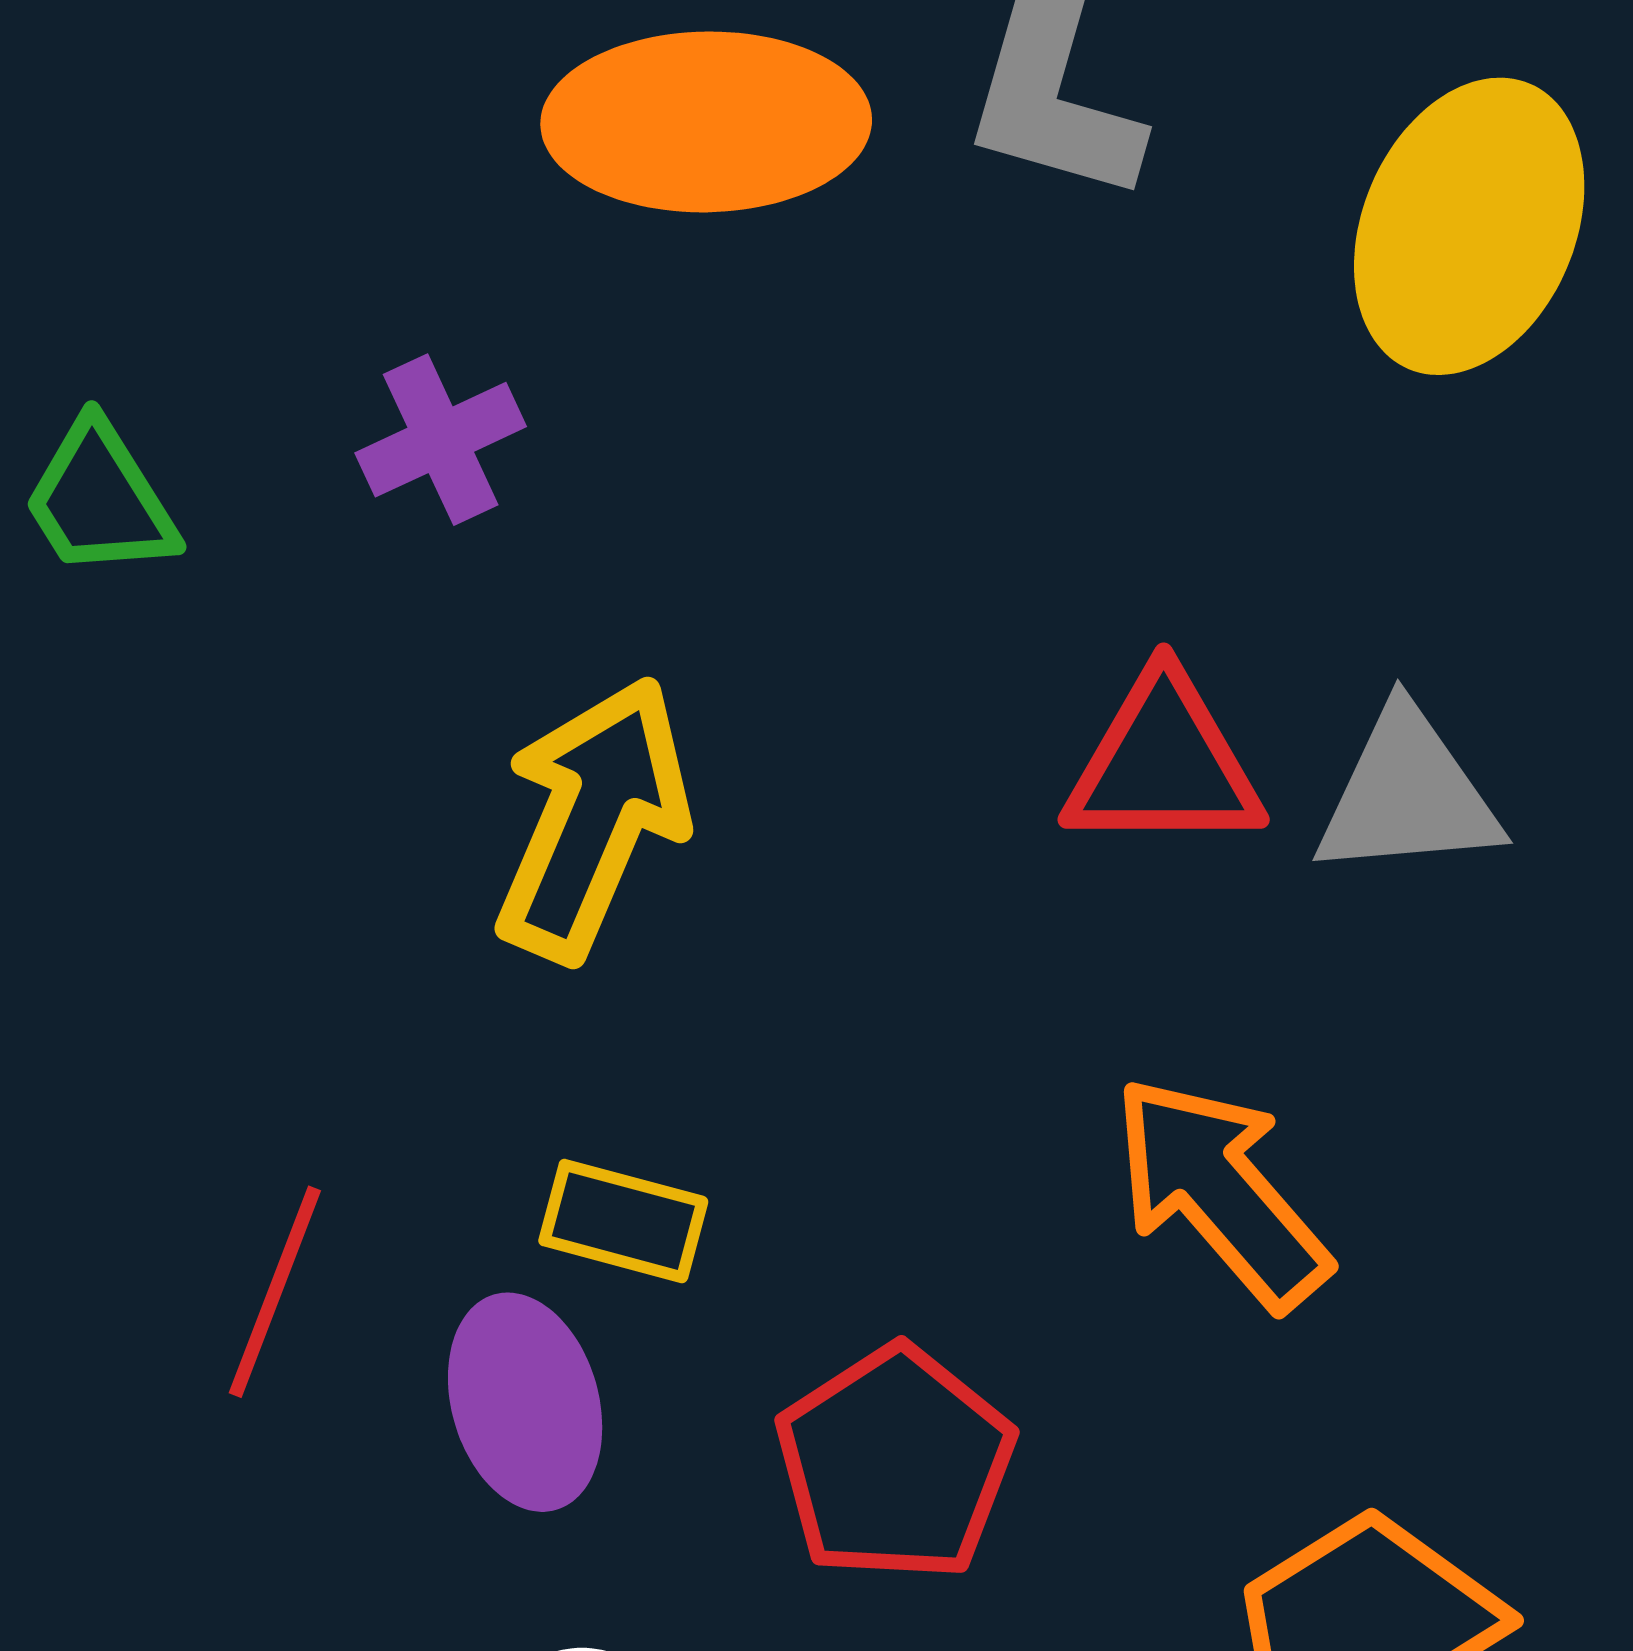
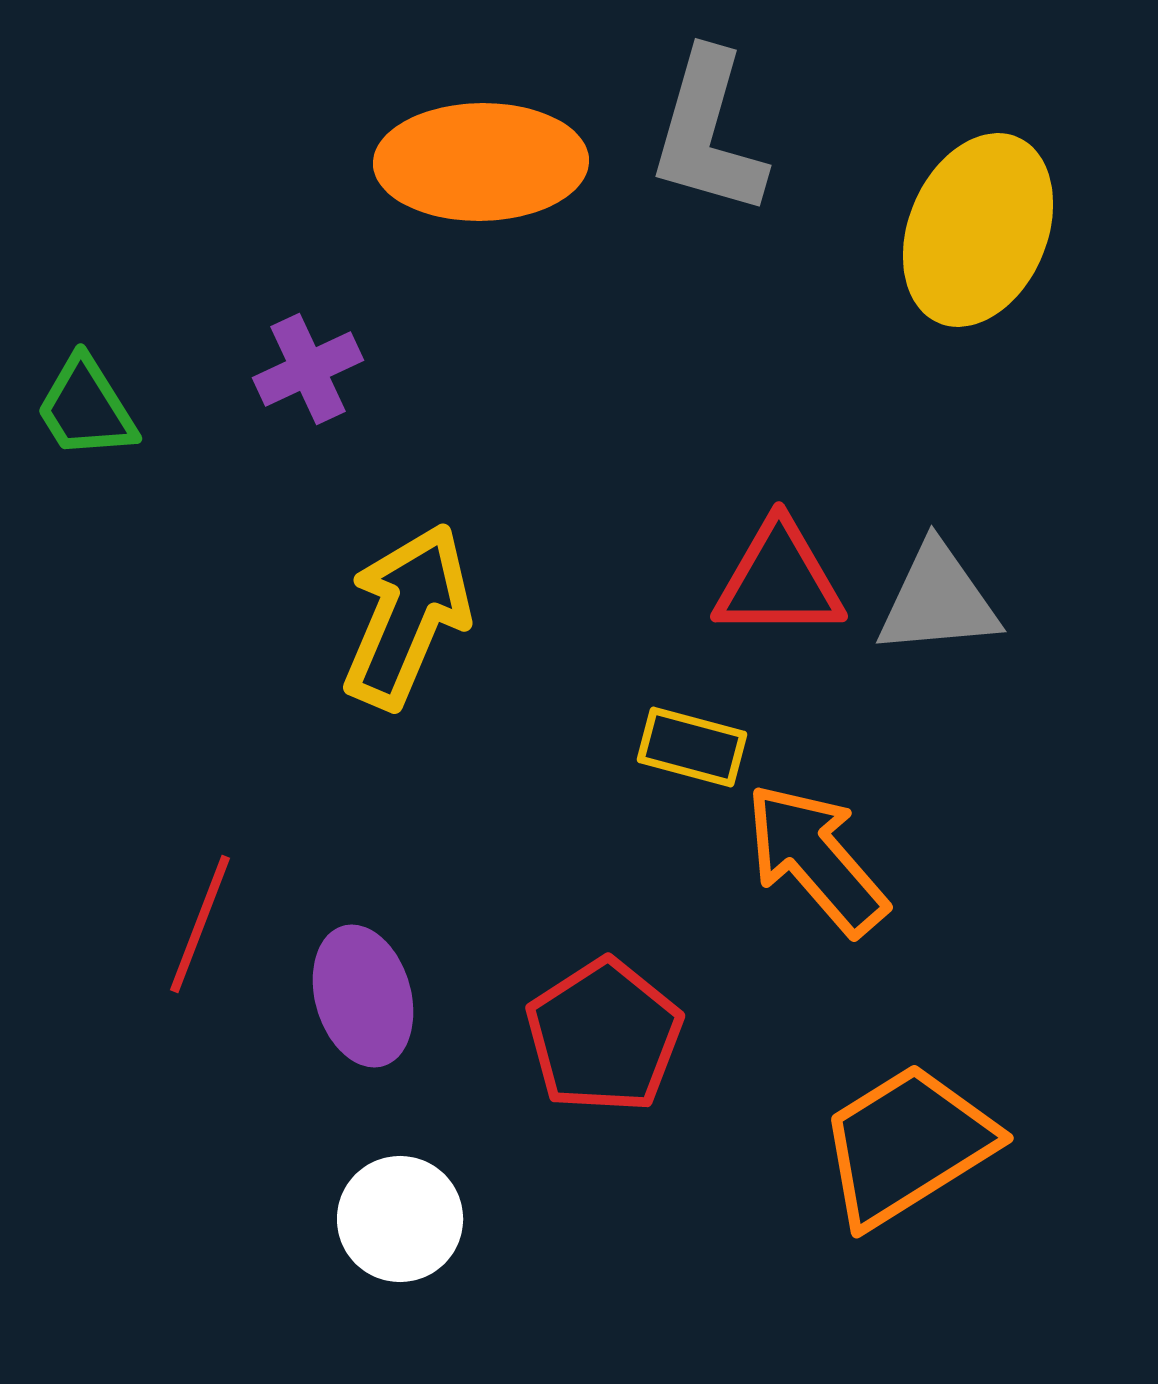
yellow rectangle: (623, 1221) -> (692, 747), moved

